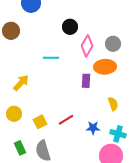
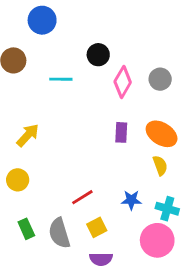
cyan line: (51, 58) -> (61, 79), moved
orange ellipse: (105, 67) -> (162, 134), moved, turned 35
red line: (66, 120) -> (82, 197), moved
yellow square: (40, 122) -> (97, 227), moved

